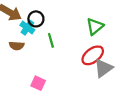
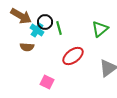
green line: (51, 40) -> (59, 28), moved
red ellipse: (93, 55) -> (73, 56), moved

